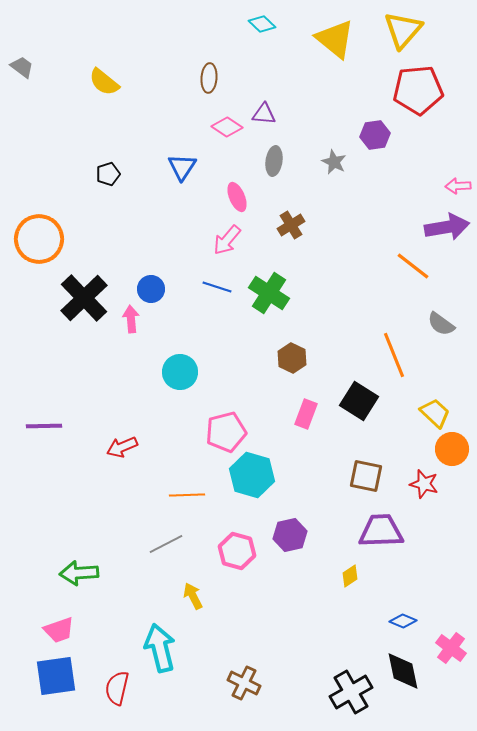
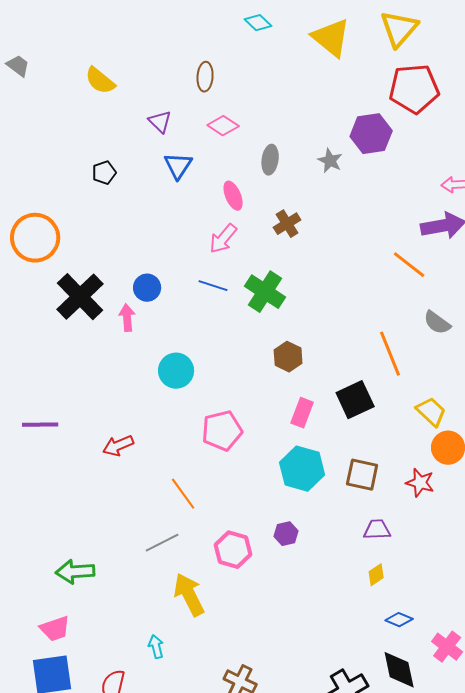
purple triangle: (264, 114) -> (160, 122), moved, turned 40
purple hexagon: (375, 135) -> (371, 134), size x1.4
black square: (359, 401) -> (355, 400), turned 33
cyan hexagon: (252, 475) -> (302, 469), moved
orange line: (187, 495) -> (183, 494), turned 56
purple trapezoid: (381, 531) -> (377, 530), size x0.6
purple hexagon: (290, 535) -> (286, 534), size x0.7
yellow diamond: (350, 576) -> (376, 575), moved
yellow arrow: (193, 596) -> (189, 595), size x1.6
cyan arrow: (160, 648) -> (156, 647), size x0.5

